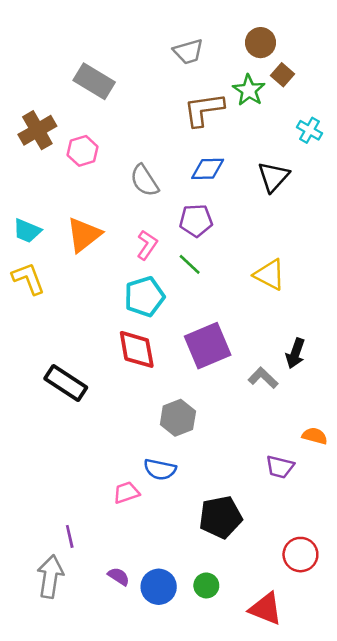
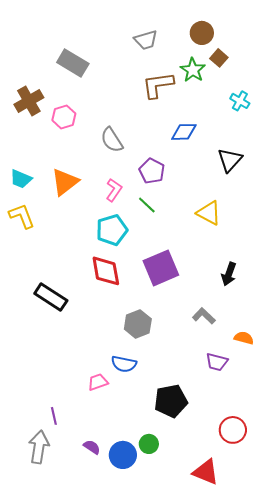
blue diamond: (208, 169) -> (184, 132), moved
black triangle: (273, 177) -> (230, 160), moved
purple pentagon: (196, 221) -> (152, 171), turned 30
gray L-shape: (263, 378) -> (204, 316), moved
green circle: (206, 585) -> (149, 444), moved

